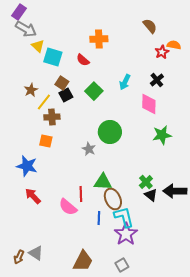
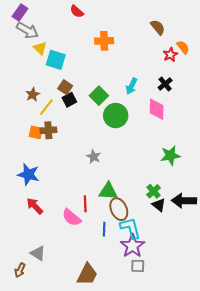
orange semicircle: (174, 45) -> (183, 47), turned 40
red semicircle: (83, 60) -> (77, 11), moved
brown cross: (52, 117) -> (48, 130), moved
green circle: (110, 132) -> (116, 116), moved
green star: (162, 135) -> (170, 155), moved
orange square: (46, 141) -> (36, 132), moved
gray triangle: (36, 253) -> (38, 253), moved
gray square: (122, 265) -> (138, 266), moved, turned 32

